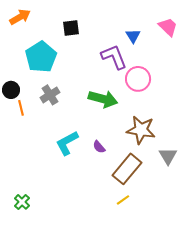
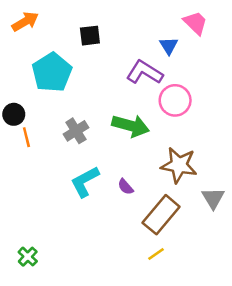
pink trapezoid: (168, 27) -> (195, 23), moved
purple L-shape: (114, 57) -> (145, 72), turned -36
gray cross: (50, 95) -> (76, 131), moved

